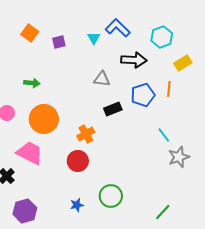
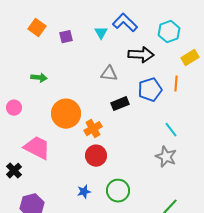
orange circle: (44, 119) -> (66, 114), moved
gray star: (179, 157) -> (166, 157), moved, turned -30
red circle: (78, 161) -> (96, 156), moved
blue star: (77, 205) -> (84, 192), moved

